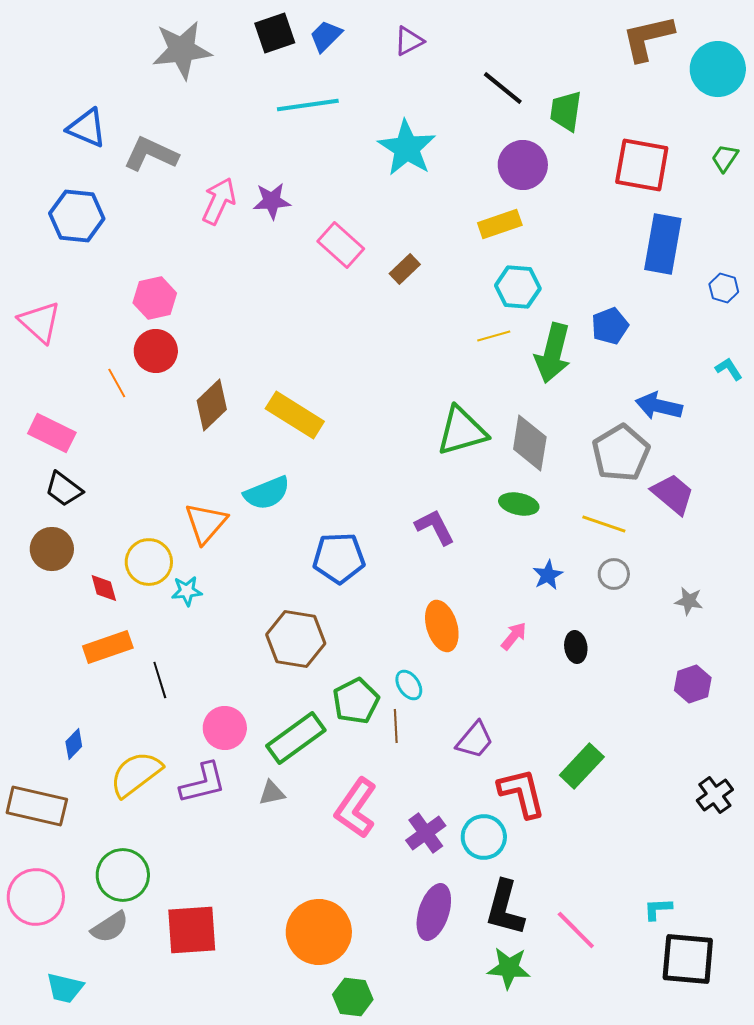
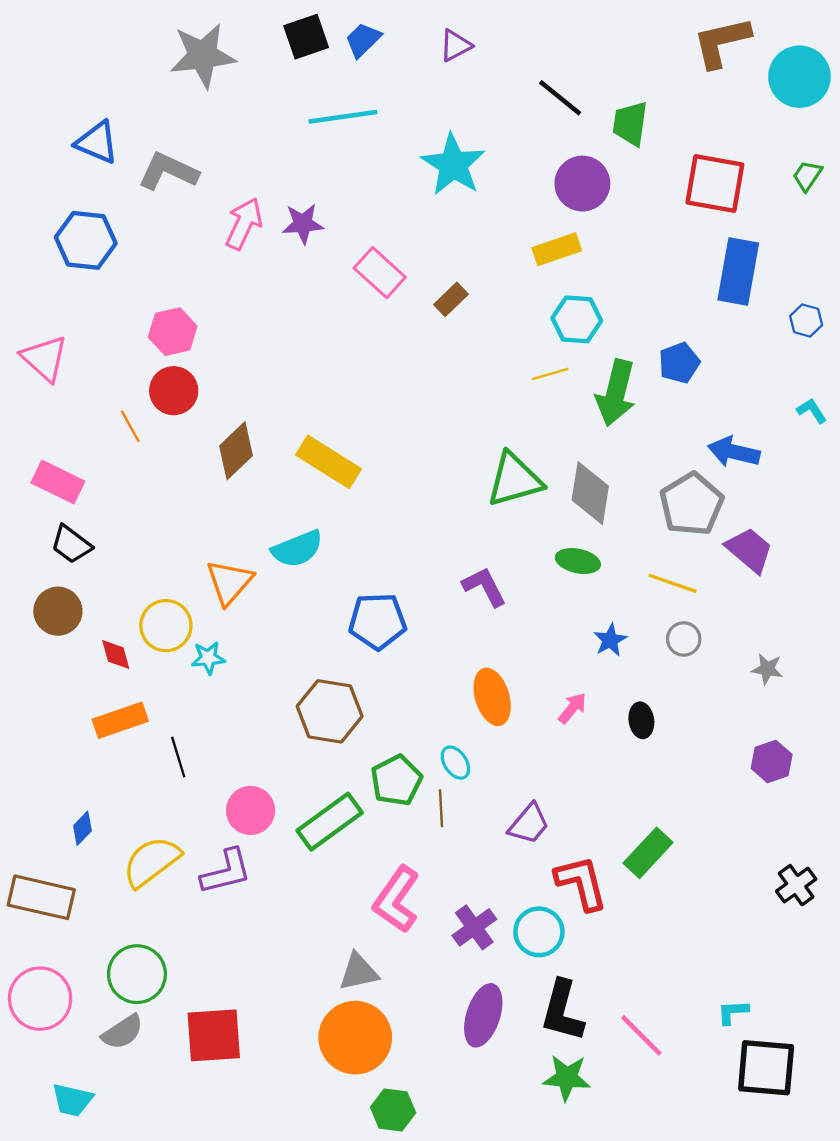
gray triangle: (272, 793) -> (359, 972), moved, size x1.4

